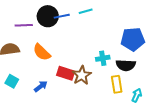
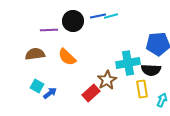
blue line: (62, 16) -> (98, 16), moved
cyan cross: (103, 58) -> (128, 63), size x1.6
red rectangle: (66, 73) -> (91, 93), moved, turned -60
blue arrow: (41, 86) -> (50, 93), moved

